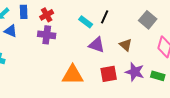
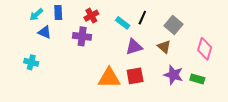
red cross: (47, 15) -> (91, 16), moved
gray square: (148, 20) -> (173, 25), moved
purple triangle: (97, 45) -> (134, 47), turned -36
red square: (109, 74) -> (135, 76), moved

